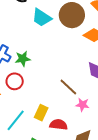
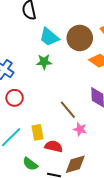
green star: (23, 59) -> (44, 62), moved
yellow rectangle: (41, 113) -> (37, 132), turned -42

